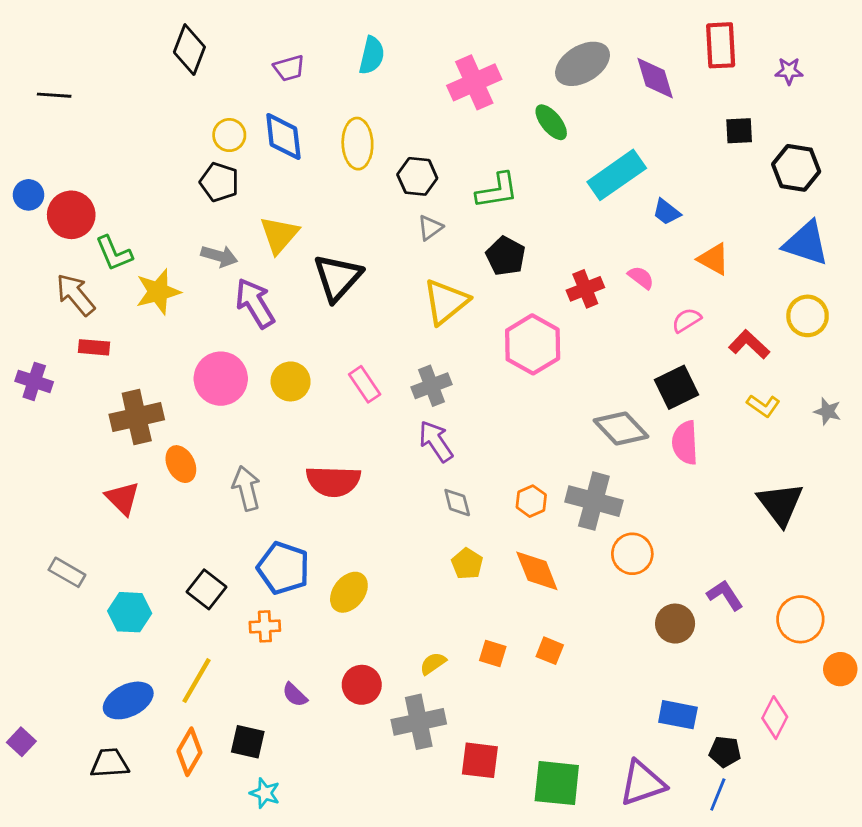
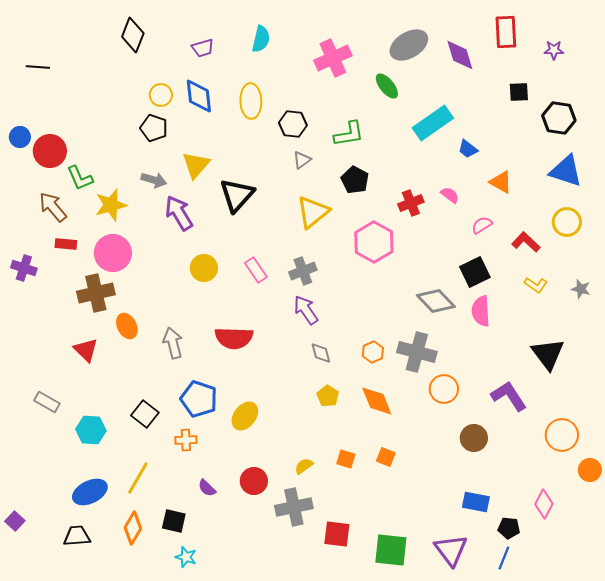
pink circle: (221, 379) -> (113, 253), moved
purple L-shape: (725, 595) -> (509, 396), moved, size x1.4
purple triangle: (642, 783) -> (451, 550), turned -48

